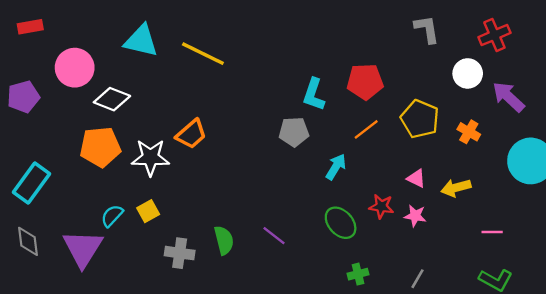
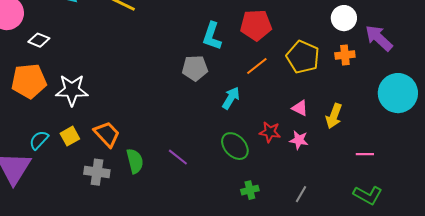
white diamond: (112, 99) -> (39, 40), size x0.7
orange cross: (469, 132) -> (345, 55), moved, turned -36
orange trapezoid: (191, 134) -> (107, 134), moved, turned -92
yellow arrow: (456, 188) -> (334, 116), turned -55

